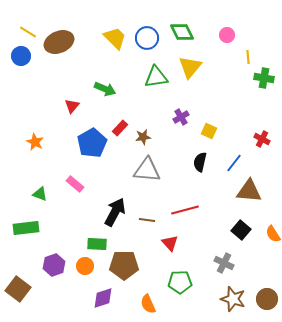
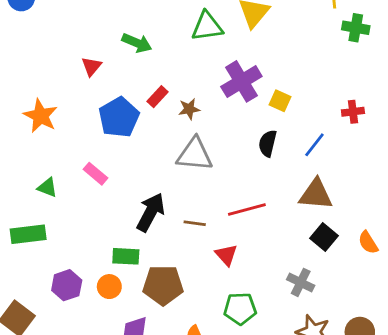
purple cross: (181, 117) -> (241, 81), size x1.8
red cross: (262, 139) -> (353, 112), turned -35
orange star: (35, 142) -> (40, 116), size x1.4
brown triangle: (249, 191) -> (316, 194), moved

